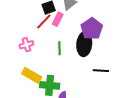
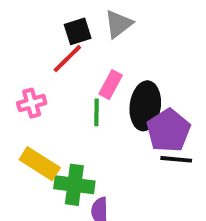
pink rectangle: (58, 19) -> (111, 85), moved
purple pentagon: (92, 29) -> (168, 131), moved

